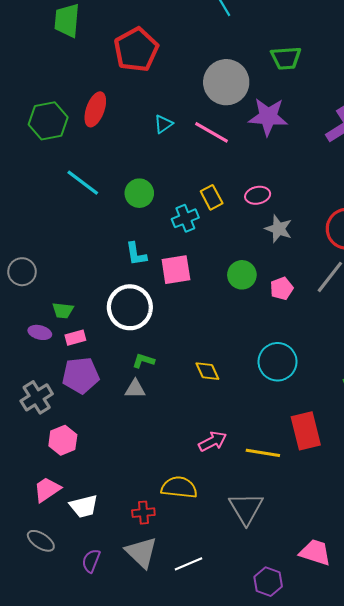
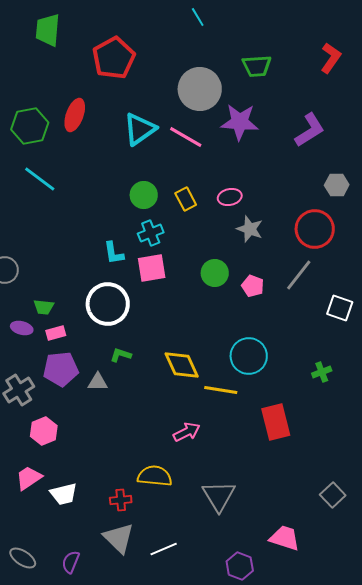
cyan triangle: (163, 124) -> (140, 129), size x1.8
cyan line: (83, 183) -> (40, 179), moved
green circle: (139, 193) -> (144, 195), moved
cyan cross: (185, 218) -> (151, 233), moved
pink pentagon: (282, 288) -> (253, 286), turned -30
yellow diamond: (207, 371) -> (182, 365), size x1.5
gray triangle: (135, 389) -> (98, 382), moved
yellow line: (263, 453) -> (221, 390), moved
gray ellipse: (41, 541) -> (23, 558), moved
purple semicircle: (91, 561) -> (71, 562), moved

